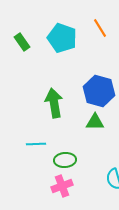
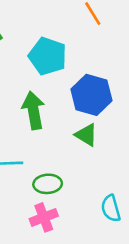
cyan pentagon: (62, 38) -> (48, 56), moved
green triangle: (95, 122) -> (86, 135), turned 30

